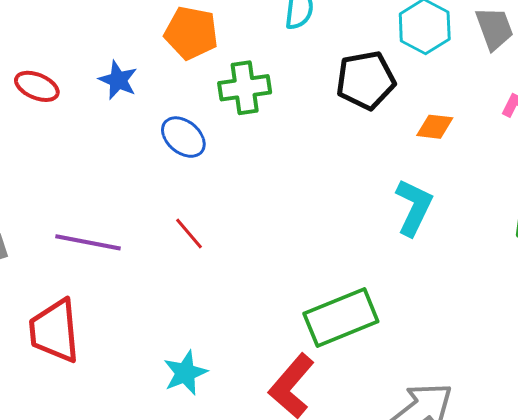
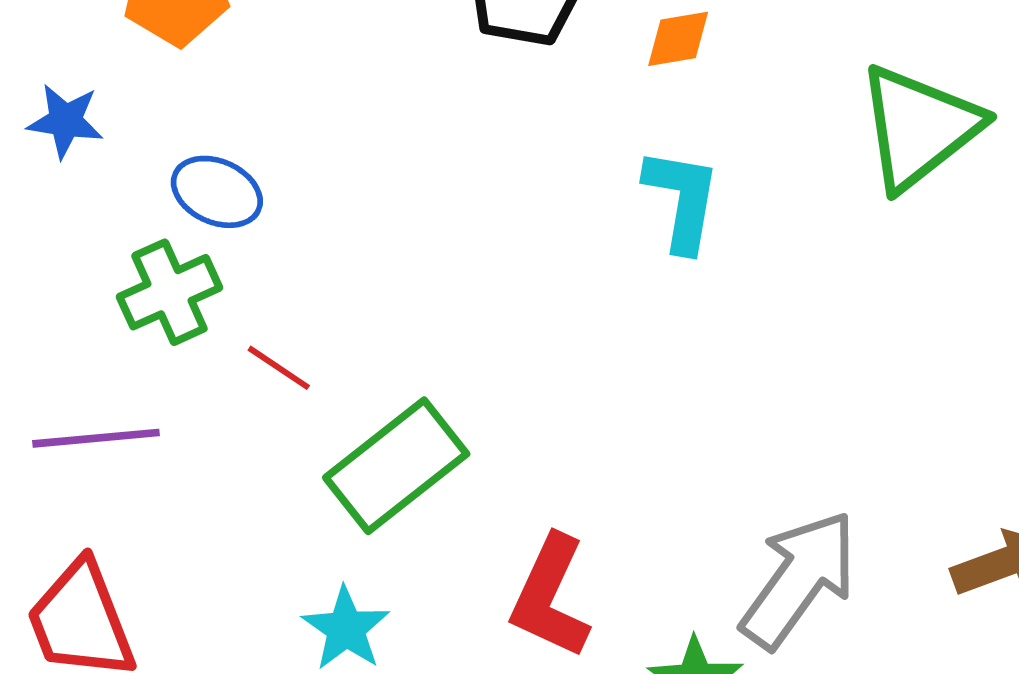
green cross: (245, 88) -> (169, 292), moved
green rectangle: (341, 317) -> (396, 466), moved

